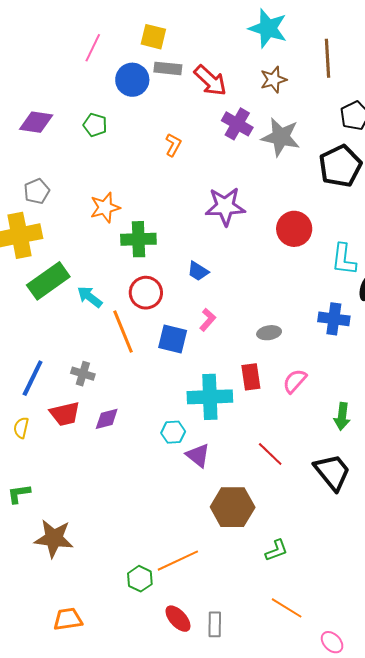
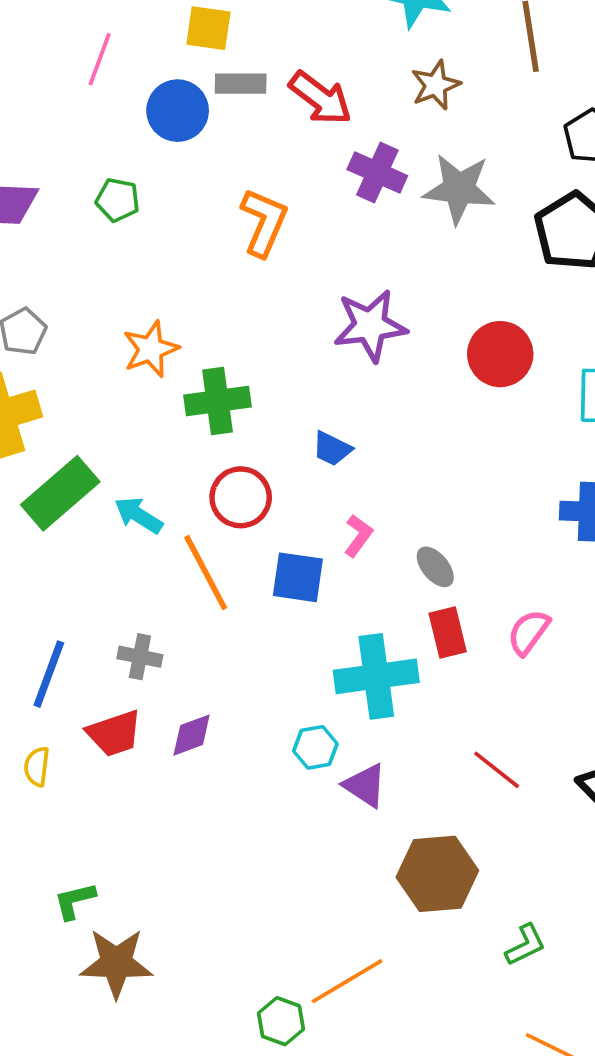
orange L-shape: (173, 145) -> (264, 222), size x1.6
gray ellipse: (269, 333) -> (435, 567), moved, turned 65
green L-shape: (19, 494) -> (75, 901), moved

